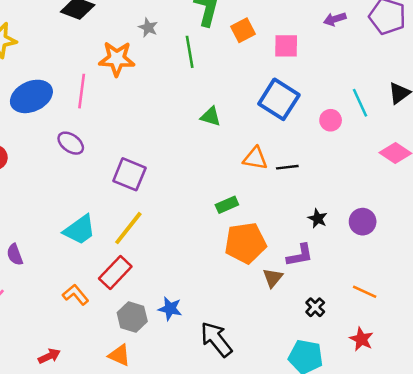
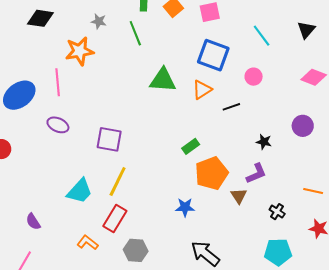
cyan line: (360, 103) -> (262, 36), moved
green triangle: (211, 116) -> (163, 80), size x1.6
pink circle: (331, 120) -> (254, 77), moved
orange triangle: (255, 158) -> (202, 90), moved, turned -30
purple circle: (363, 222) -> (303, 126), moved
blue star: (170, 309) -> (185, 207), moved

